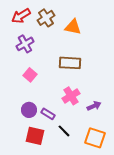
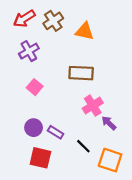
pink cross: (71, 96) -> (93, 106), moved
purple arrow: (94, 106) -> (109, 123), turned -112
black line: (64, 131) -> (83, 146), moved

